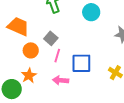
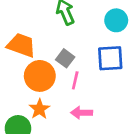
orange circle: (31, 50) -> (40, 76), size x1.5
blue square: (81, 63) -> (110, 58), moved

